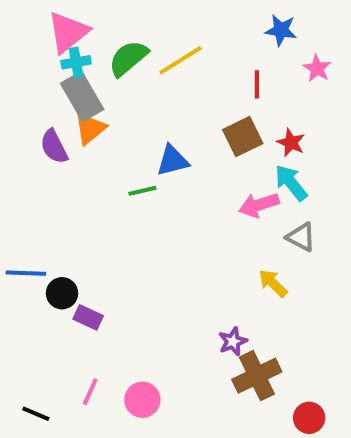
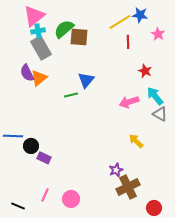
yellow line: (181, 60) -> (120, 22), moved
orange triangle: (90, 129) -> (39, 78), moved
brown square: (243, 137) -> (79, 37), moved, turned 30
blue triangle: (172, 161) -> (86, 80), turned -36
cyan arrow: (291, 183) -> (155, 96), moved
gray triangle: (301, 237) -> (160, 114), moved

